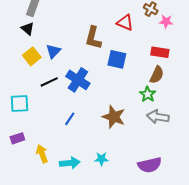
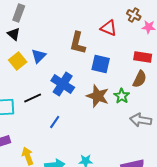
black line: (49, 82) -> (33, 98), moved
green star: (148, 94) -> (122, 96), moved
brown star: (114, 117) -> (98, 96), moved

